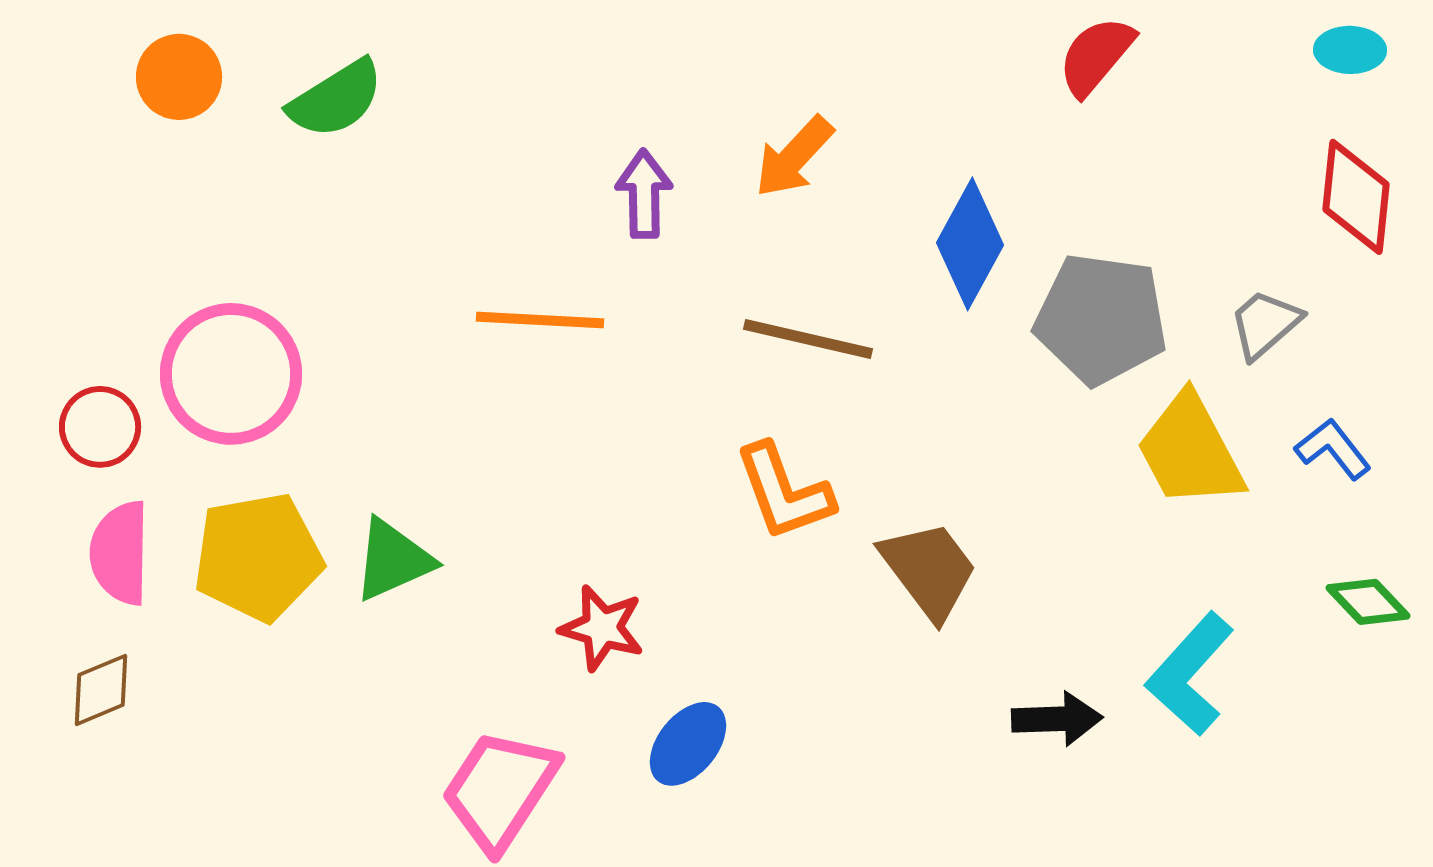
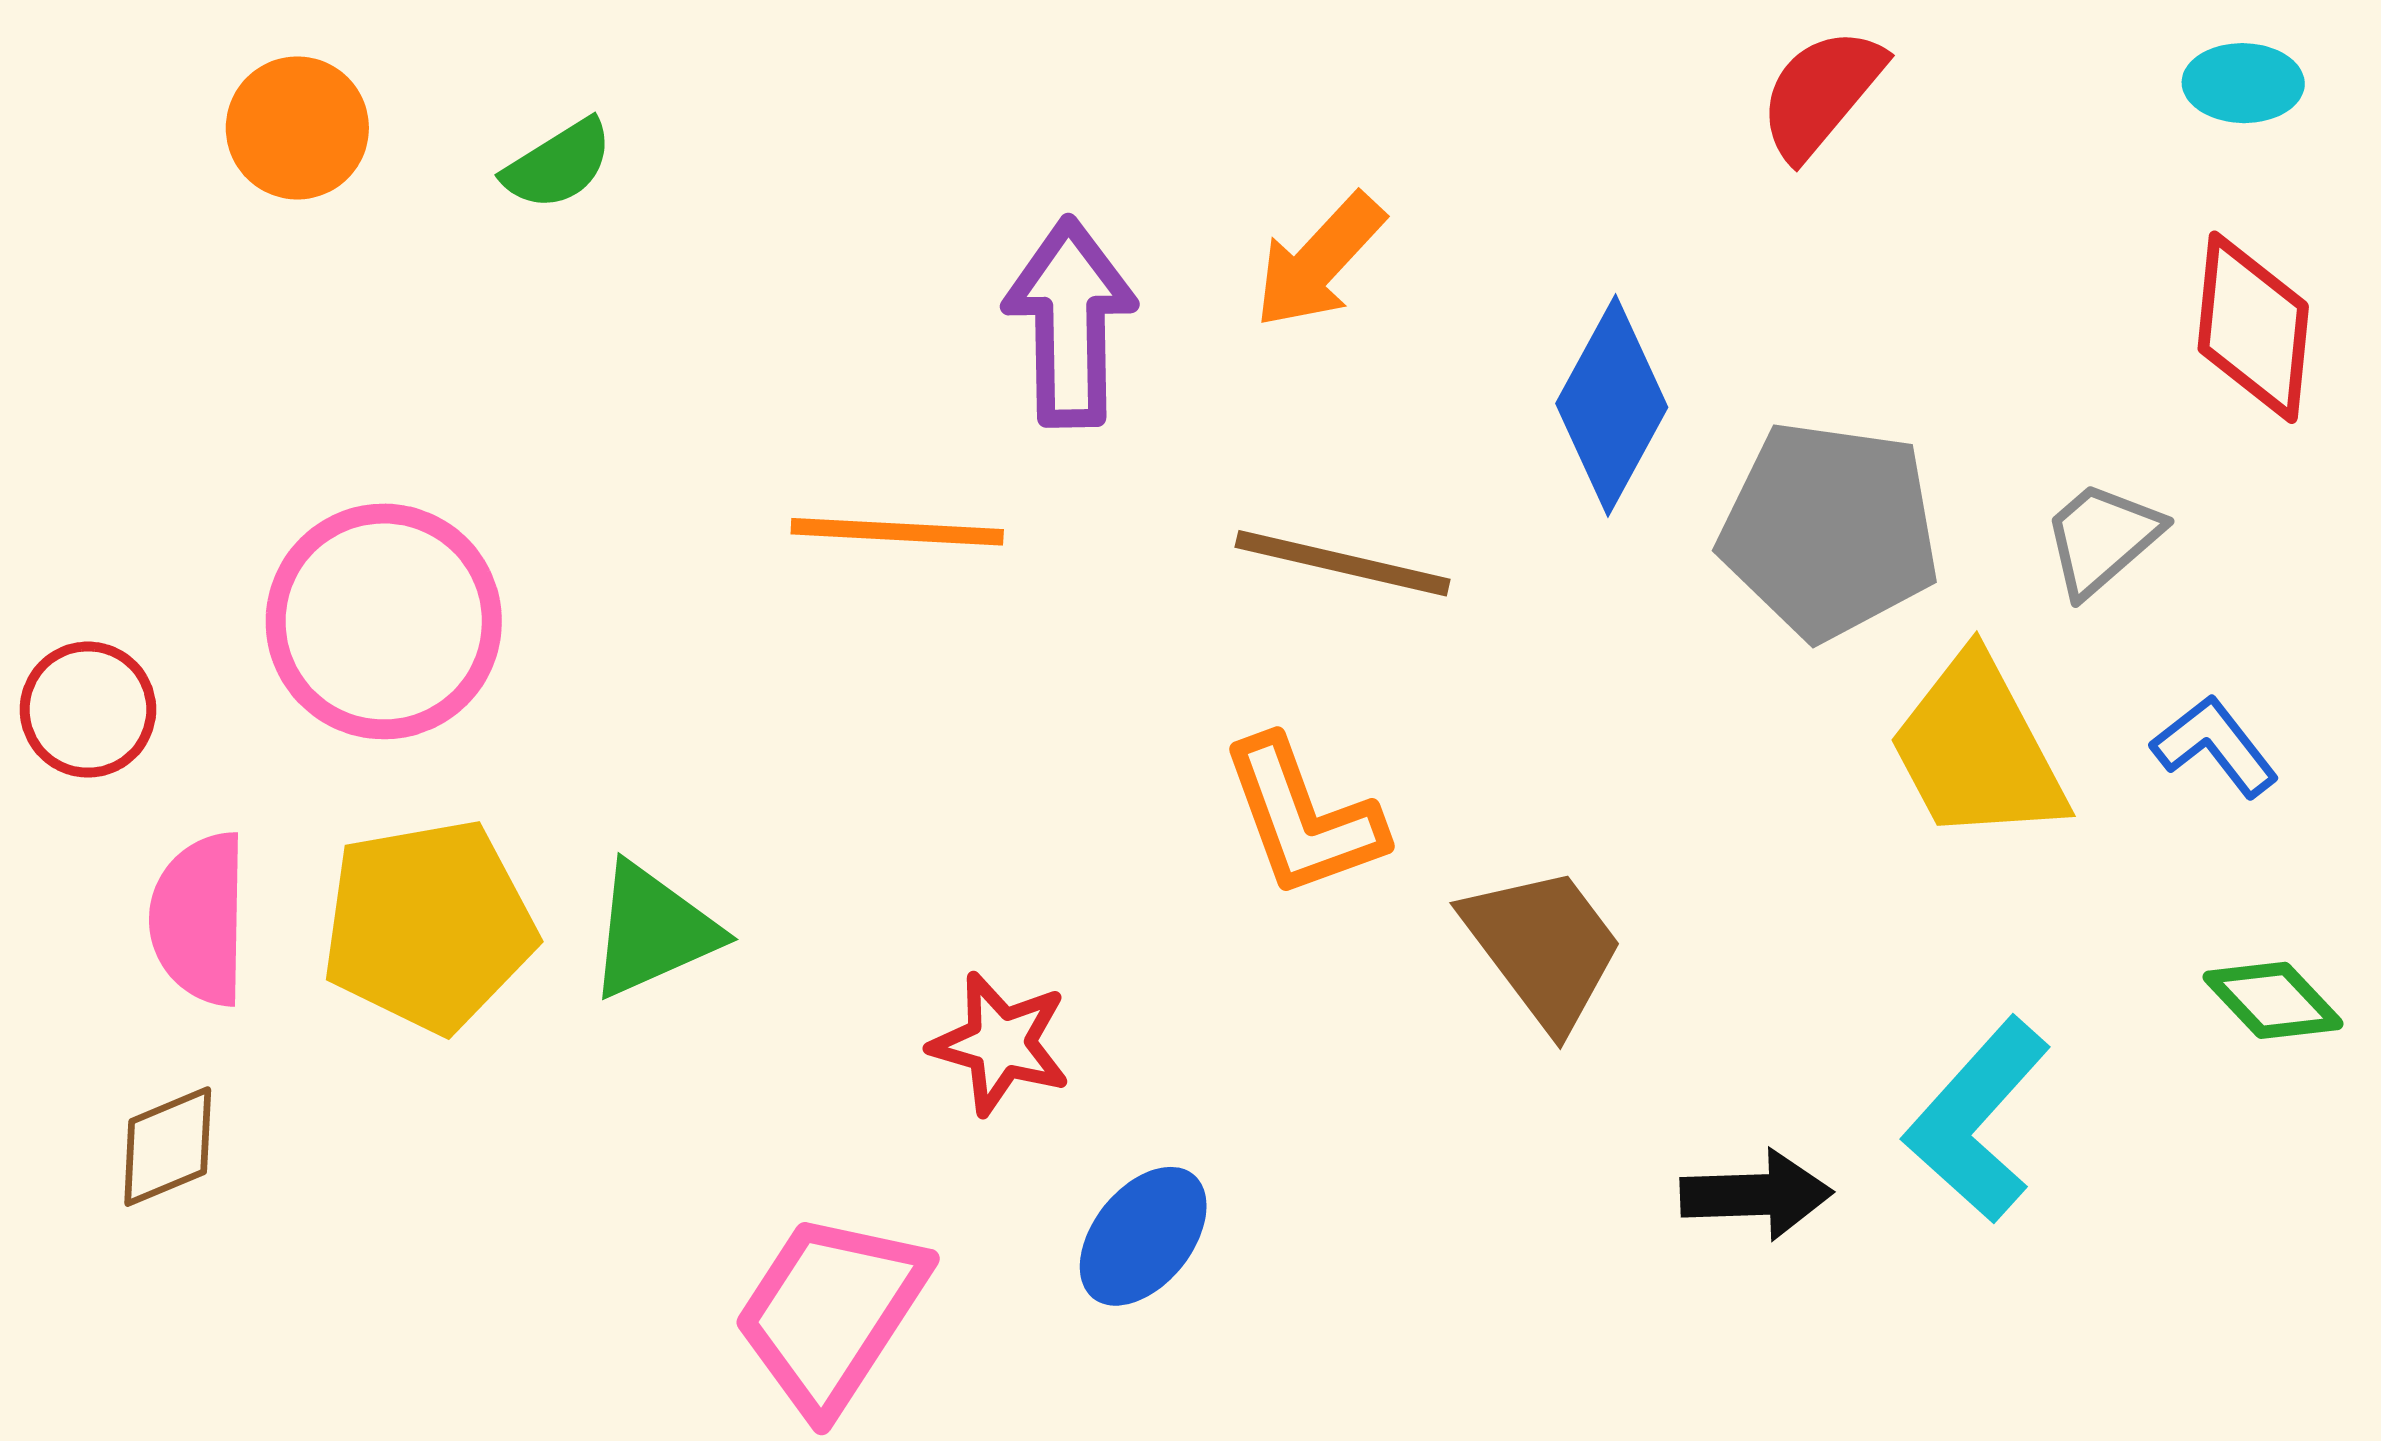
green semicircle: (336, 99) -> (558, 165), size x0.7
purple arrow: (644, 194) -> (1070, 322), size x1.4
red circle: (100, 427) -> (88, 710), moved

